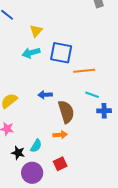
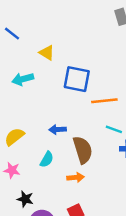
yellow triangle: (36, 31) -> (47, 53), turned -40
cyan arrow: (31, 53) -> (23, 79), moved
cyan semicircle: (36, 146) -> (47, 159), moved

